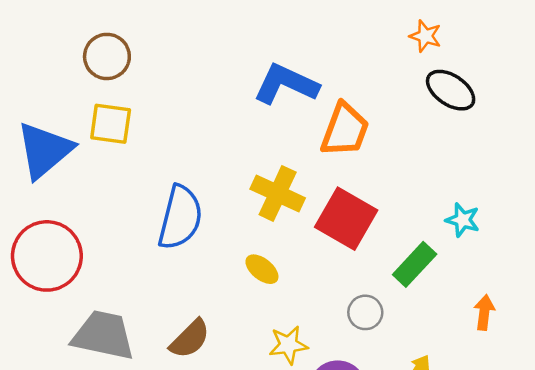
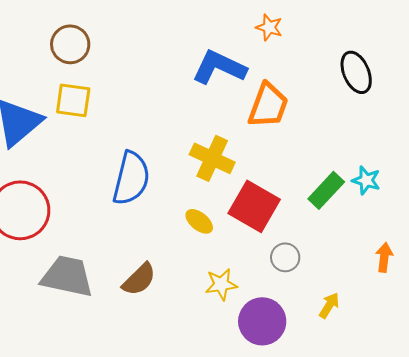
orange star: (425, 36) -> (269, 27), moved
black ellipse: (451, 90) -> (356, 72), turned 33
red square: (346, 219) -> (254, 206), moved
green rectangle: (415, 264) -> (326, 190), moved

